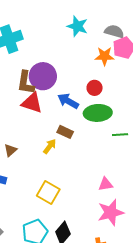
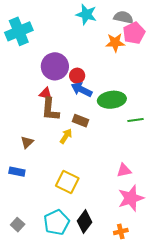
brown L-shape: (26, 83) -> (50, 110), moved
red circle: (95, 88) -> (77, 76), moved
red triangle: (32, 103) -> (46, 94), size x0.6

